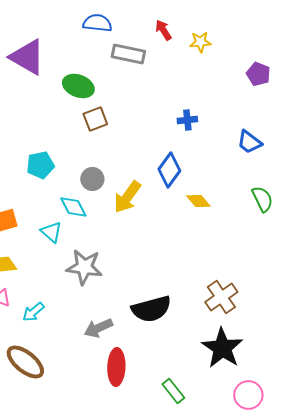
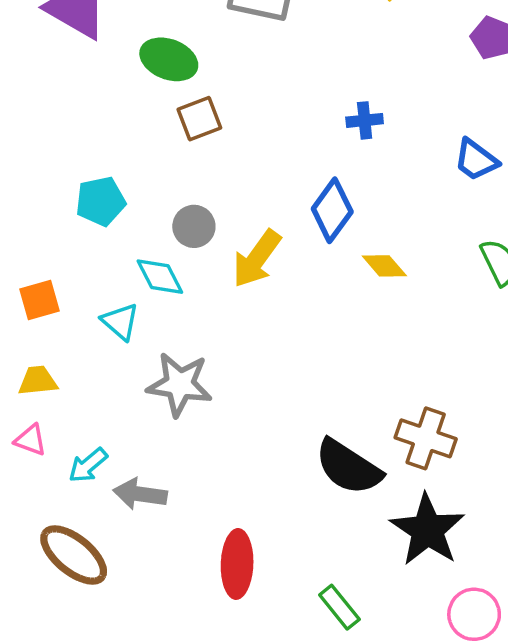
brown cross: (221, 297) -> (426, 438), turned -36
black semicircle: (151, 309) -> (348, 467), moved, turned 48
gray arrow: (98, 328) -> (140, 494), moved, turned 32

